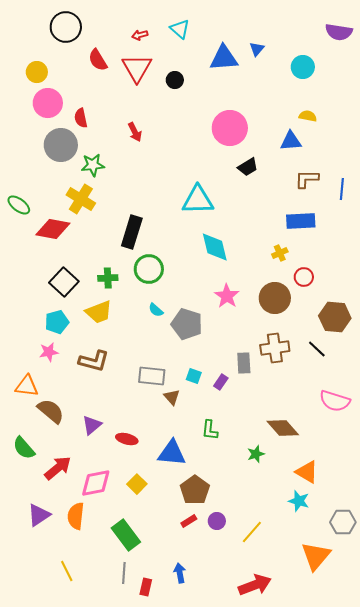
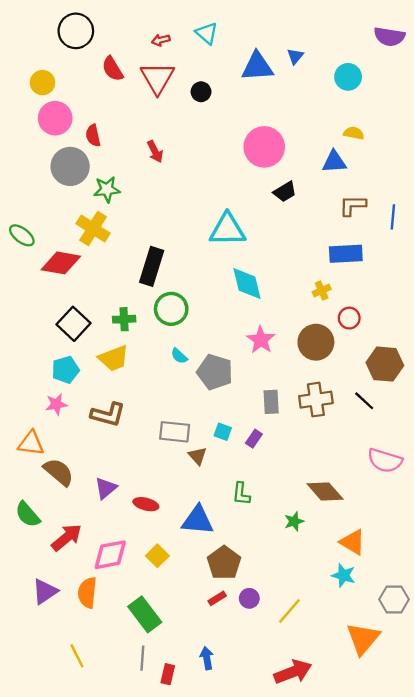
gray rectangle: (244, 363) -> (271, 402), moved

